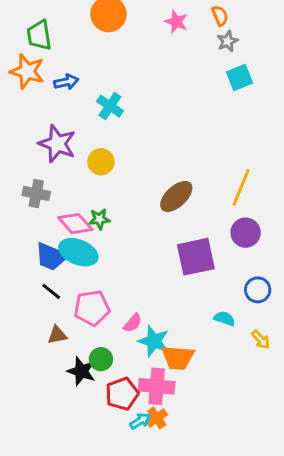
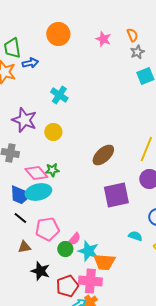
blue arrow: (66, 82) -> (30, 63), moved
cyan ellipse: (78, 252) -> (38, 192), turned -35
green circle: (101, 359) -> (65, 249), moved

